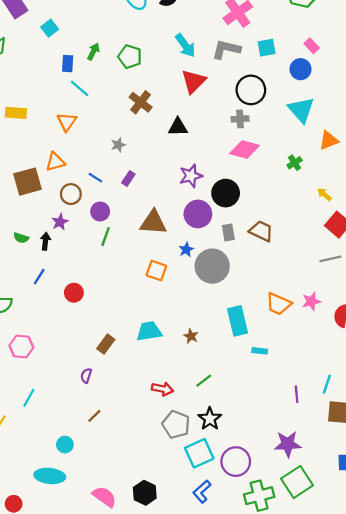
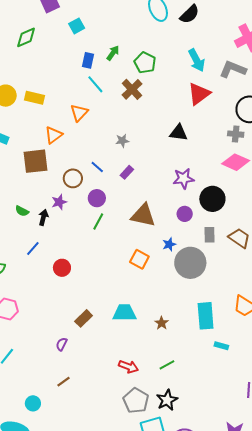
brown cross: (141, 102) -> (132, 89), moved
orange triangle: (55, 162) -> (54, 135), moved, turned -30
purple circle: (198, 214) -> (185, 214), size x0.6

